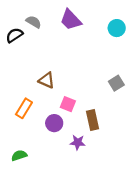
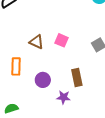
pink square: (68, 104) -> (61, 40), moved
orange rectangle: (24, 108) -> (16, 66), turned -30

